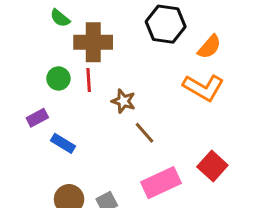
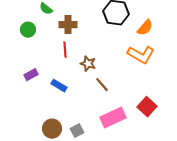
brown cross: (93, 42) -> (68, 25), size x0.7
green circle: (58, 78) -> (28, 30), moved
blue rectangle: (63, 143) -> (59, 86), moved

